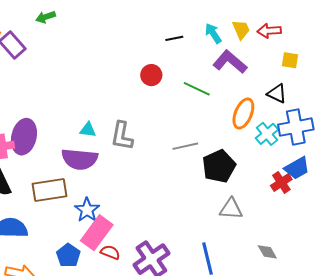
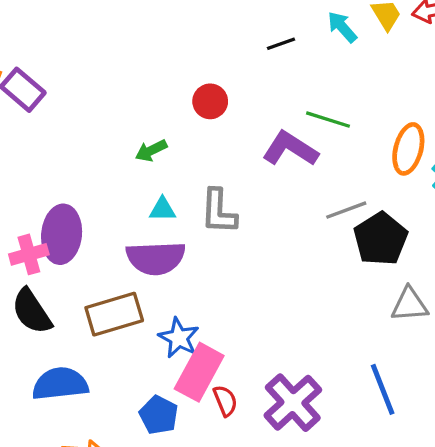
green arrow: (46, 17) -> (151, 151), moved
purple L-shape: (230, 62) -> (290, 149), moved
red circle: (151, 75) -> (210, 101), moved
gray line: (185, 146) -> (346, 210), moved
red semicircle: (110, 252) -> (225, 401), turned 54

